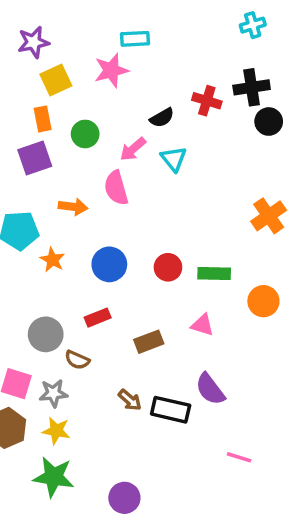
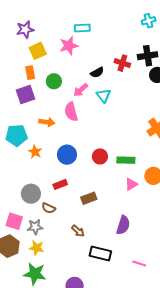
pink triangle: (202, 325) -> (131, 184), moved, turned -48
purple semicircle: (210, 389) -> (123, 225), turned -126
black rectangle: (171, 410) -> (100, 254), moved

